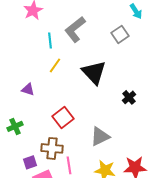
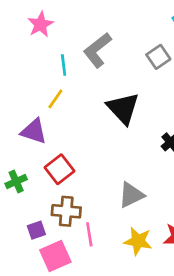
yellow line: (55, 65) -> (55, 99), moved
purple triangle: (28, 89) -> (34, 131), size x1.5
red square: (63, 117) -> (59, 169), moved

